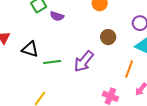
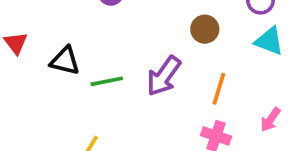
orange line: (129, 69) -> (219, 89), moved

